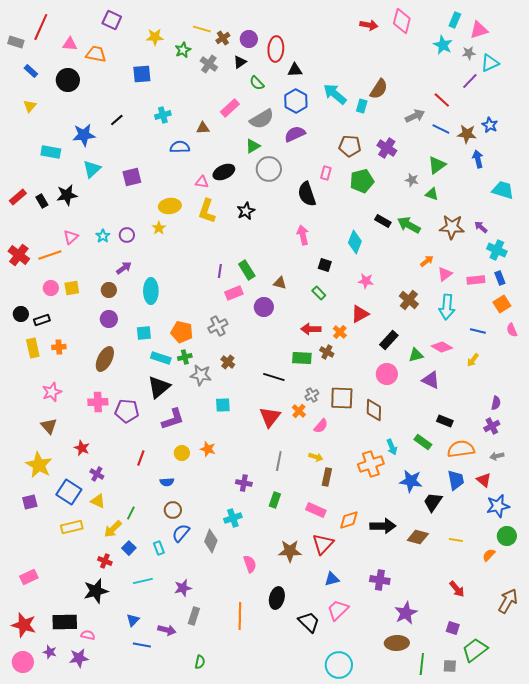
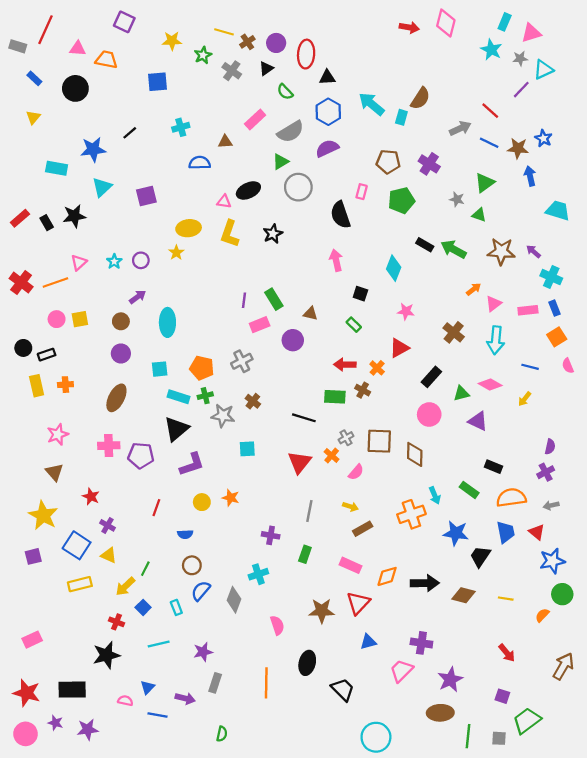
brown rectangle: (327, 477) -> (363, 529), turned 48
pink trapezoid: (338, 610) -> (401, 671), moved
pink semicircle: (88, 635) -> (125, 701), moved

